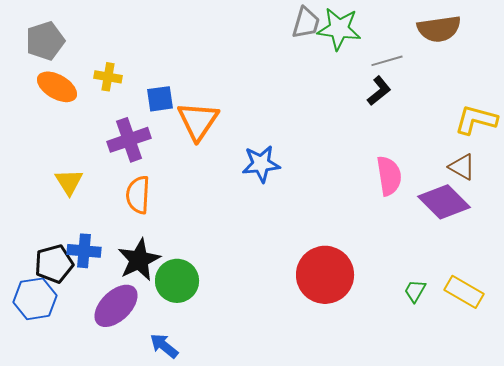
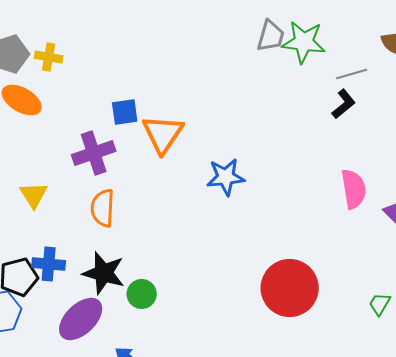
yellow cross: (108, 77) -> (49, 57), moved
black star: (139, 260) -> (104, 273), turned -30
green circle: (177, 281) -> (142, 294), size x0.7

